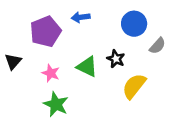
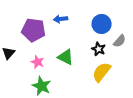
purple pentagon: (46, 31) -> (34, 30), turned 30
black star: (116, 59) -> (99, 49), moved

